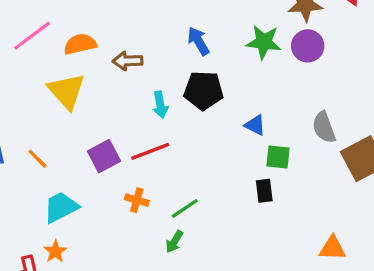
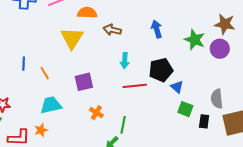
black pentagon: (204, 90) -> (161, 70), moved, turned -30
red line: (150, 151) -> (135, 86), moved
black rectangle: (264, 191) -> (204, 121), moved
green line: (185, 208) -> (123, 125), turned -60

